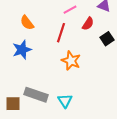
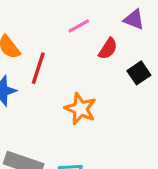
red line: (61, 33) -> (38, 68), moved

